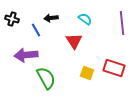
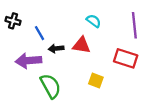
black arrow: (51, 18) -> (56, 48), moved
red triangle: (74, 41) -> (81, 45), turned -48
red rectangle: (114, 68) -> (126, 58), moved

